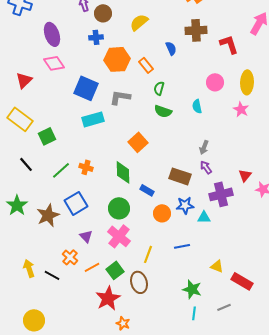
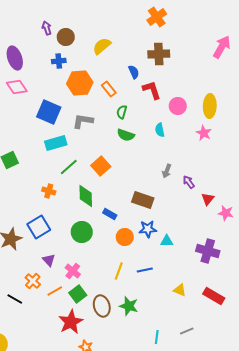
red L-shape: (229, 44) -> (152, 90), moved
purple arrow: (206, 167) -> (189, 182), moved
green line: (61, 170) -> (69, 167), moved
purple cross: (221, 194) -> (208, 251), moved, turned 30
pink cross: (119, 236) -> (73, 271), moved, size x0.7
yellow line: (148, 254) -> (119, 271), moved
red rectangle: (242, 281) -> (214, 296), moved
green star: (192, 289) -> (129, 306), moved

